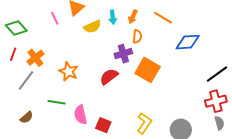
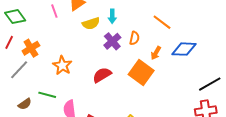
orange arrow: (133, 17) -> (156, 53), moved
purple cross: (123, 54) -> (112, 41), moved, turned -30
brown semicircle: (27, 117) -> (25, 104), moved

